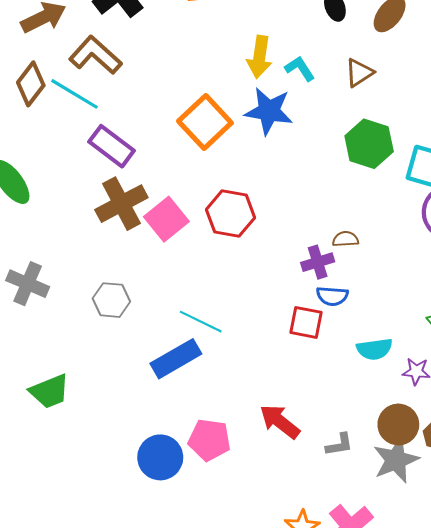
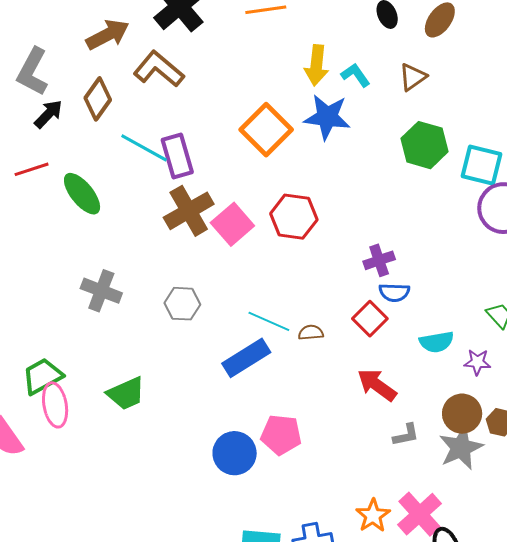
cyan line: (74, 94) -> (144, 148), moved
purple rectangle: (112, 146) -> (177, 156), turned 39
brown semicircle: (346, 239) -> (311, 333), moved
red square: (306, 322) -> (370, 319), turned 36
red arrow: (280, 422) -> (377, 385), moved

